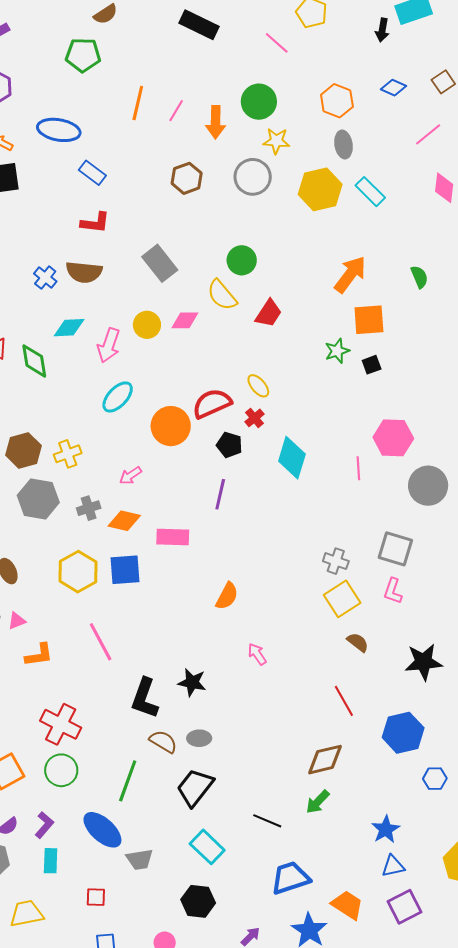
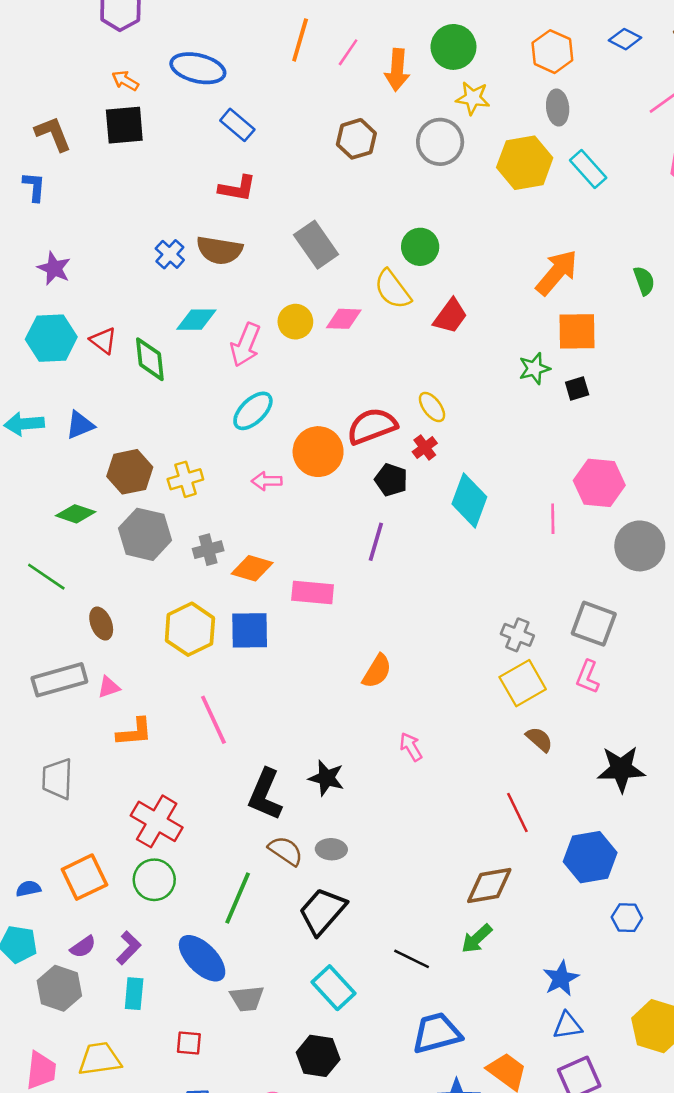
pink arrow: (130, 476) -> (267, 481), moved, turned 30

